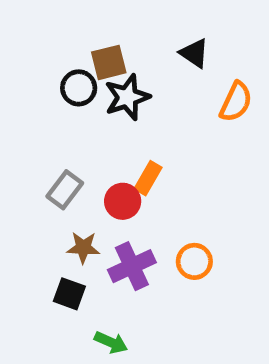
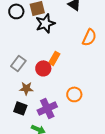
black circle: (79, 88) -> (16, 11), moved
orange semicircle: (236, 102) -> (89, 37), moved
purple cross: (132, 266) -> (47, 108), moved

